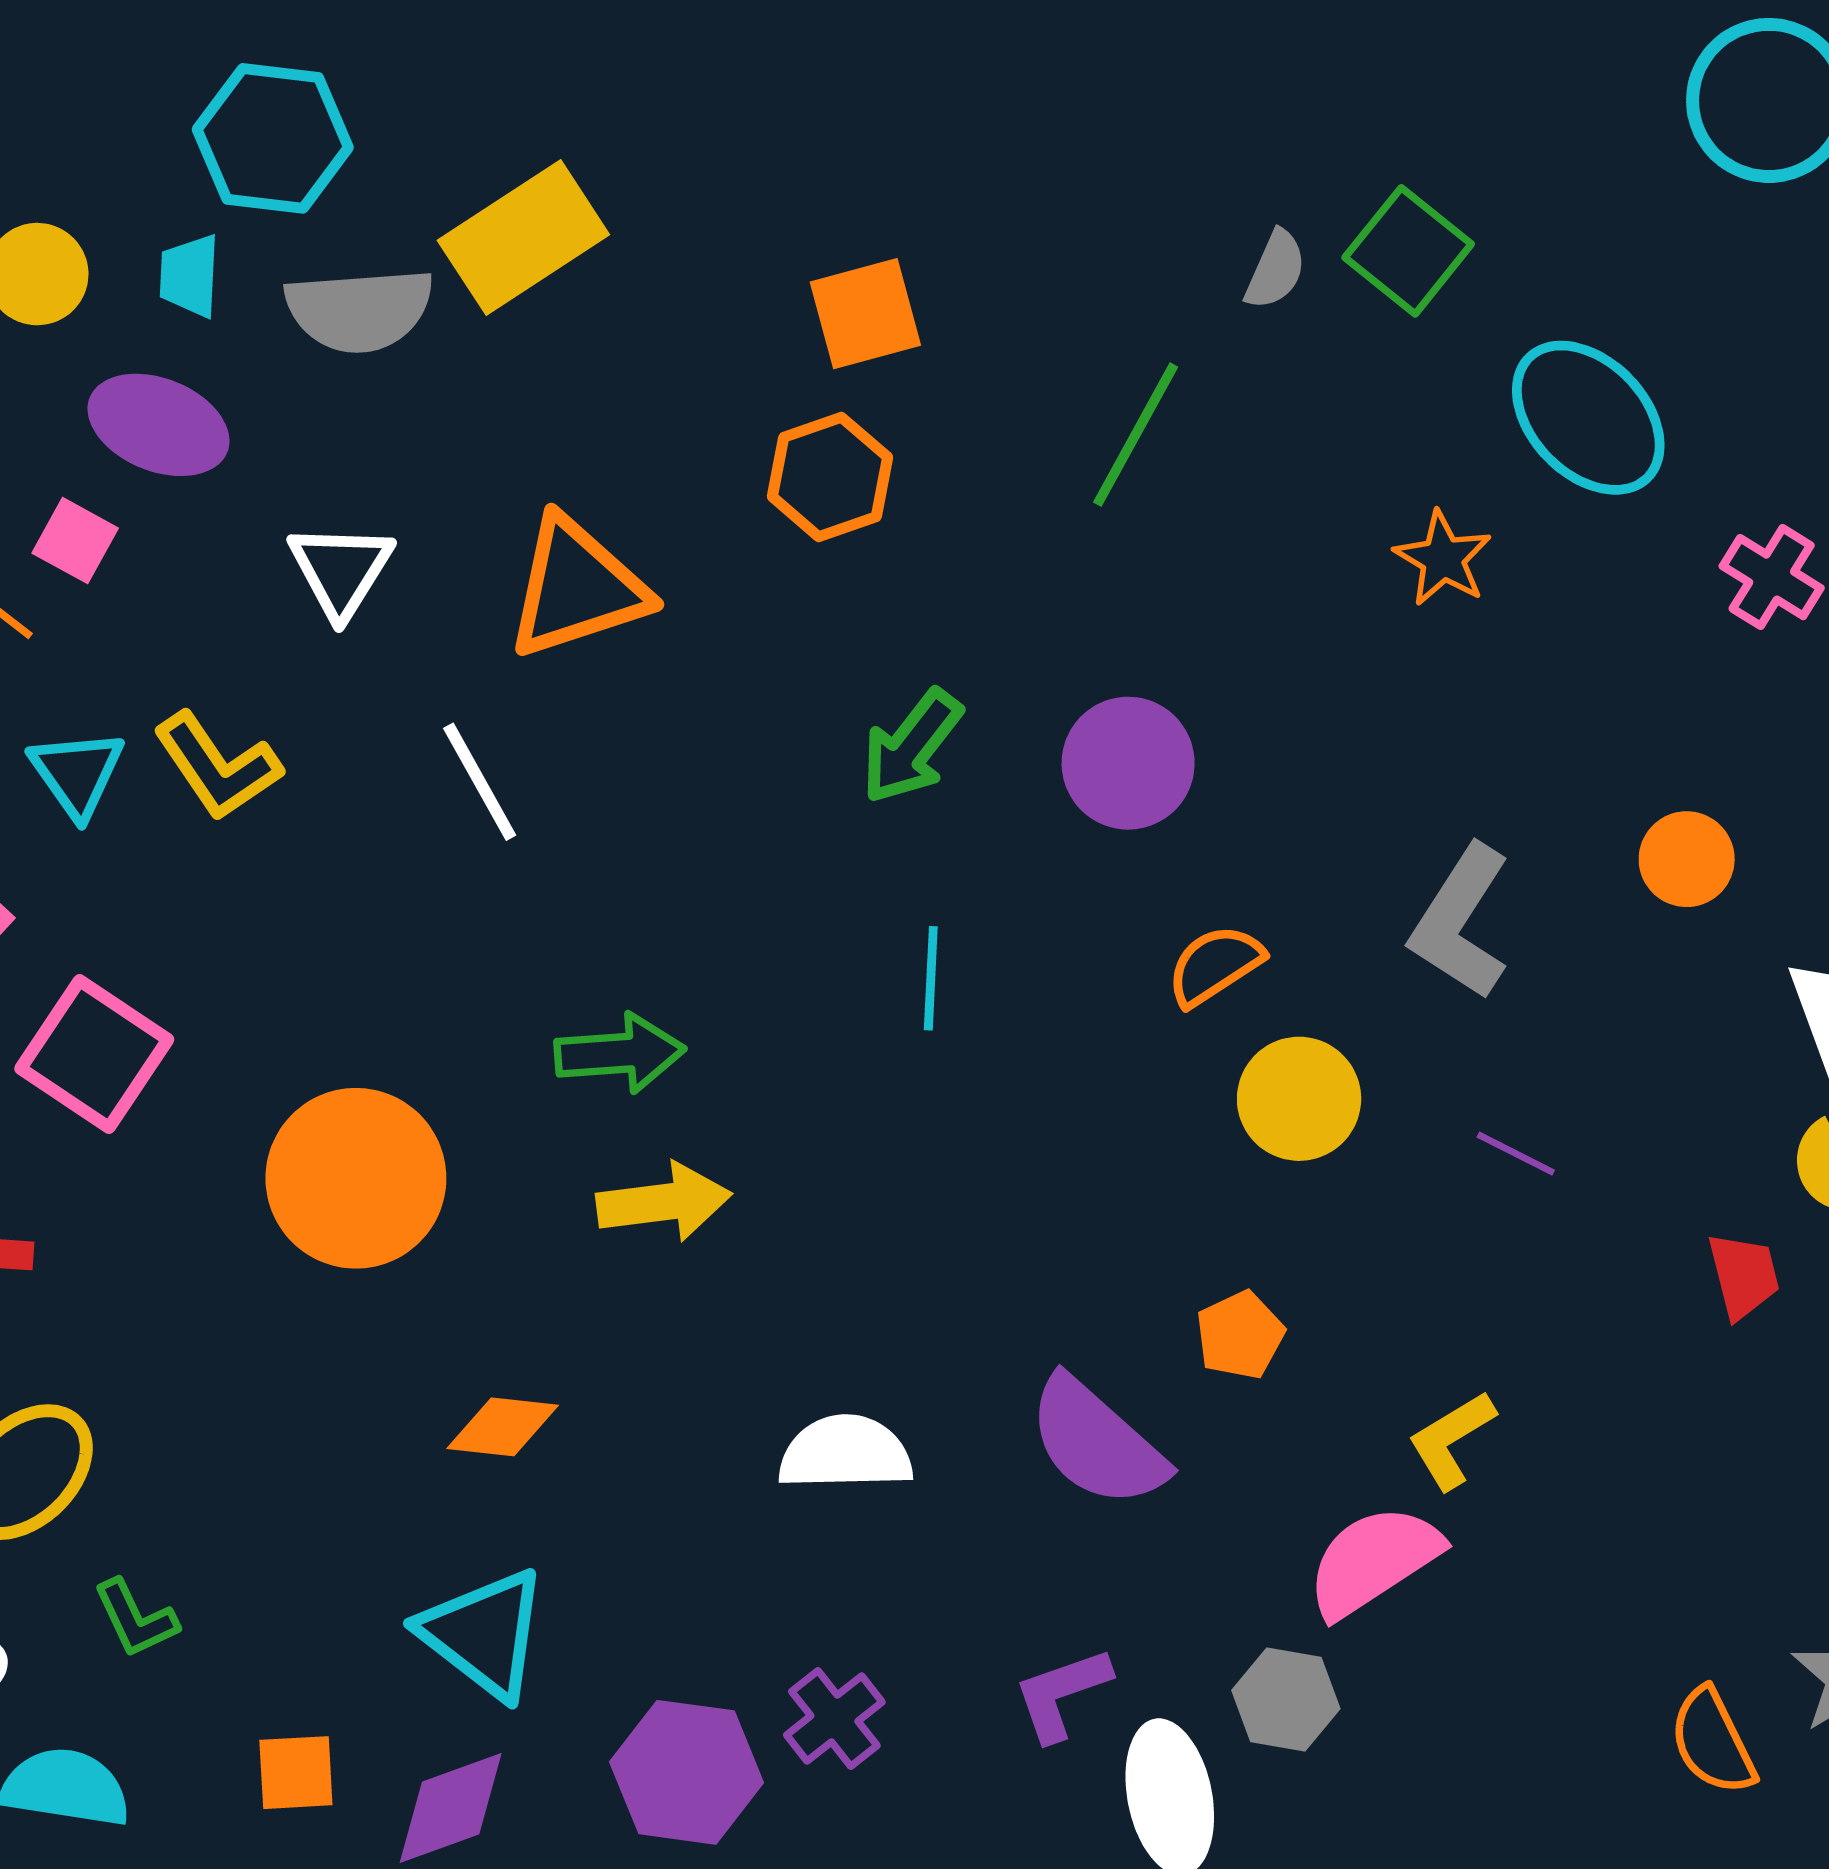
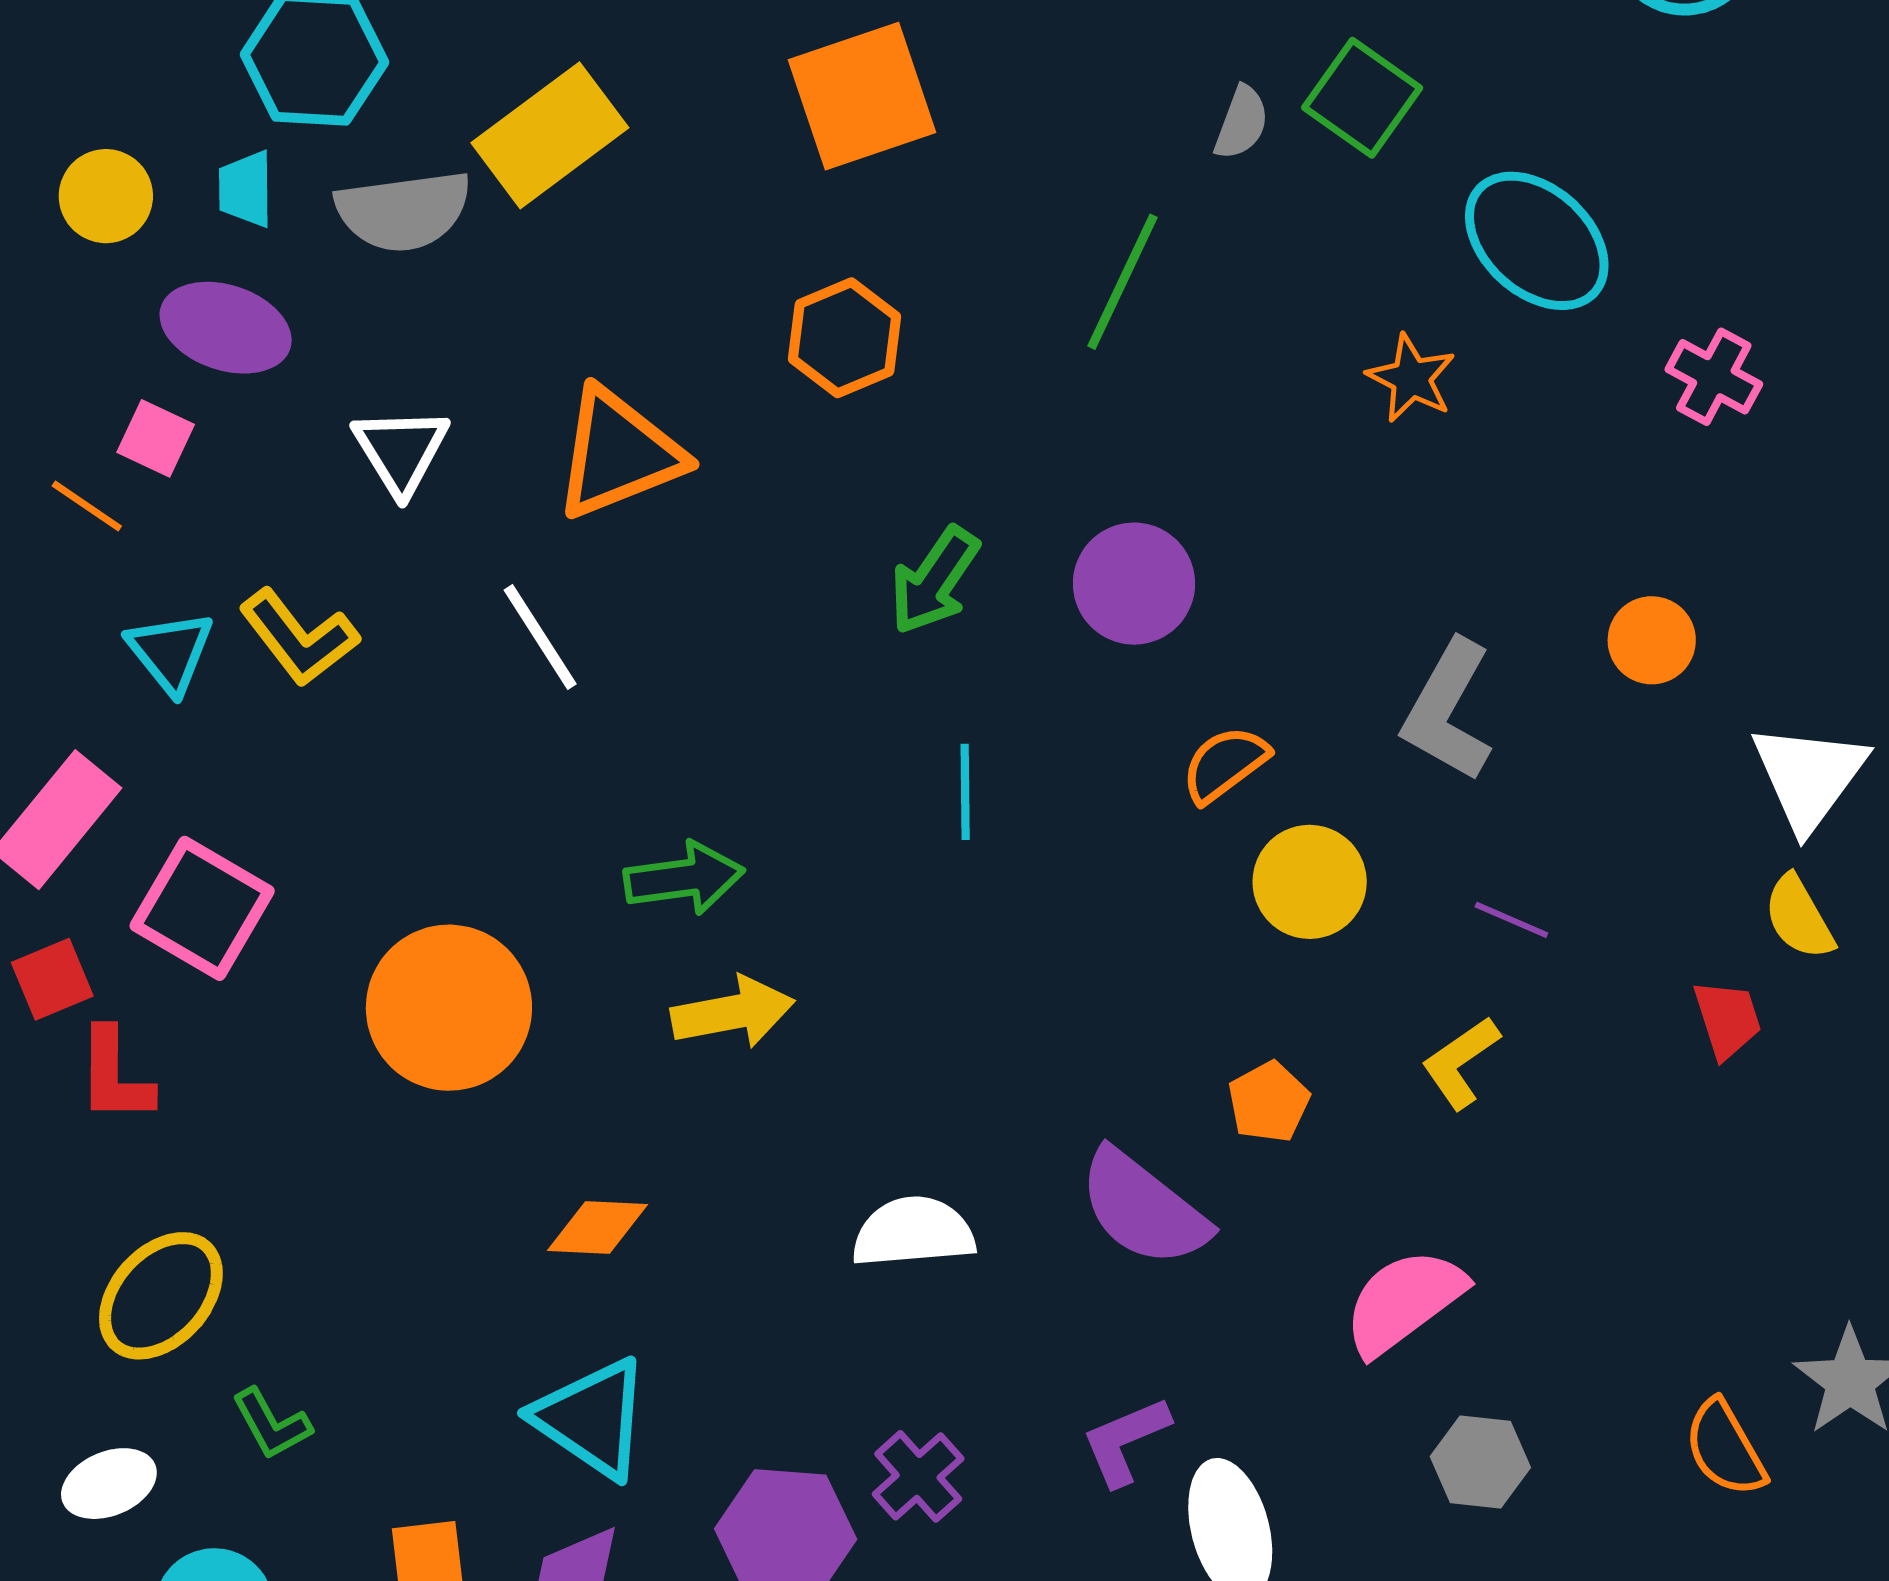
orange square: (865, 314) -> (862, 96), moved, size x1.4
yellow L-shape: (1451, 1440) -> (1461, 1062), moved
gray hexagon: (1286, 1699) -> (1480, 1462), moved

